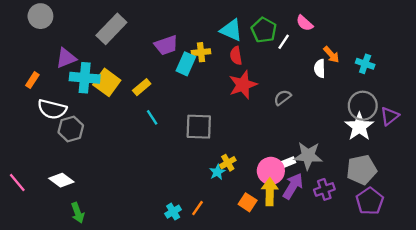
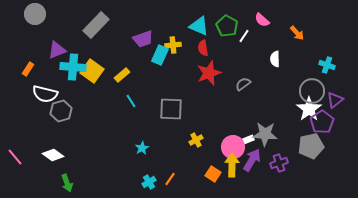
orange arrow: (331, 54) -> (297, 33), moved
cyan cross: (365, 64) -> (327, 65), moved
cyan star: (217, 172) -> (142, 148), moved
purple pentagon: (370, 201) -> (322, 122), moved

